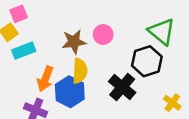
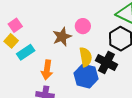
yellow semicircle: (80, 71) -> (86, 57), moved
blue hexagon: (70, 92) -> (86, 76), moved

